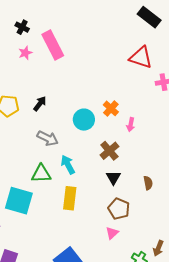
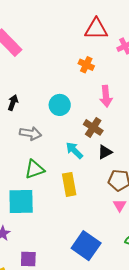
orange cross: (111, 108) -> (86, 65), moved
pink arrow: (131, 125) -> (106, 96), size x1.5
cyan arrow: (68, 165) -> (74, 150), moved
black triangle: (113, 178) -> (105, 152), turned 49

